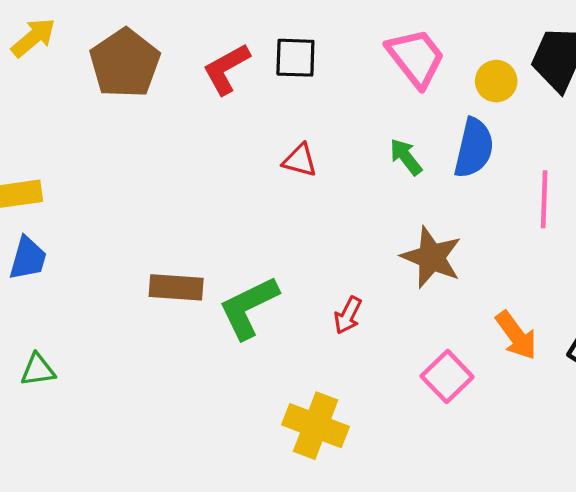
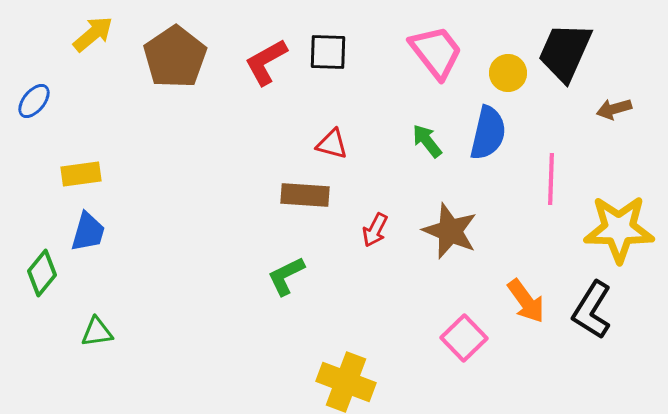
brown rectangle: (176, 287) -> (305, 195), moved
green L-shape: (249, 307) -> (286, 276), size x0.7
red arrow: (348, 315) -> (375, 230), moved

